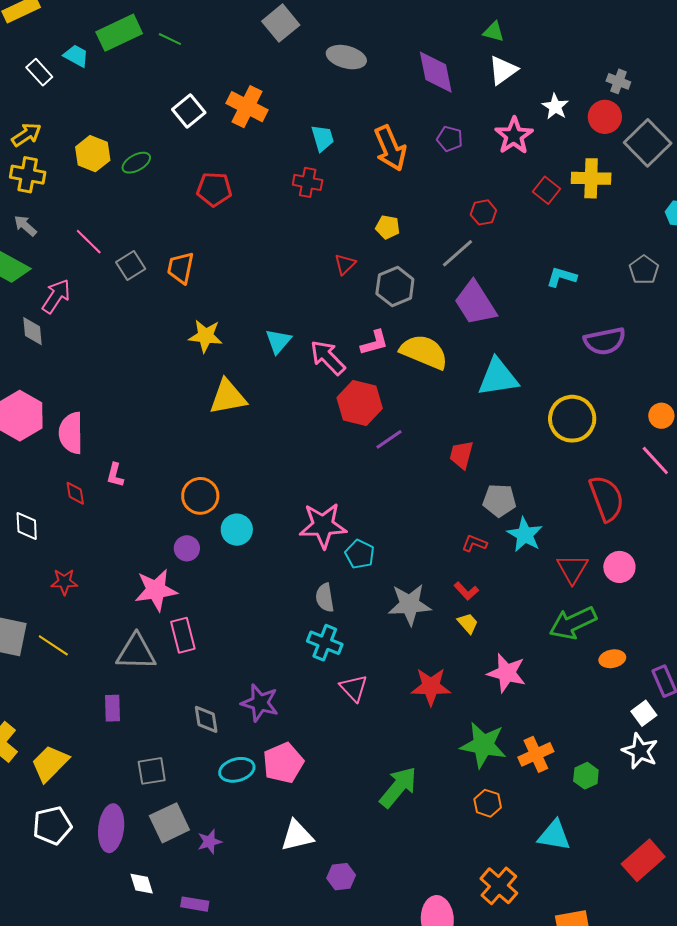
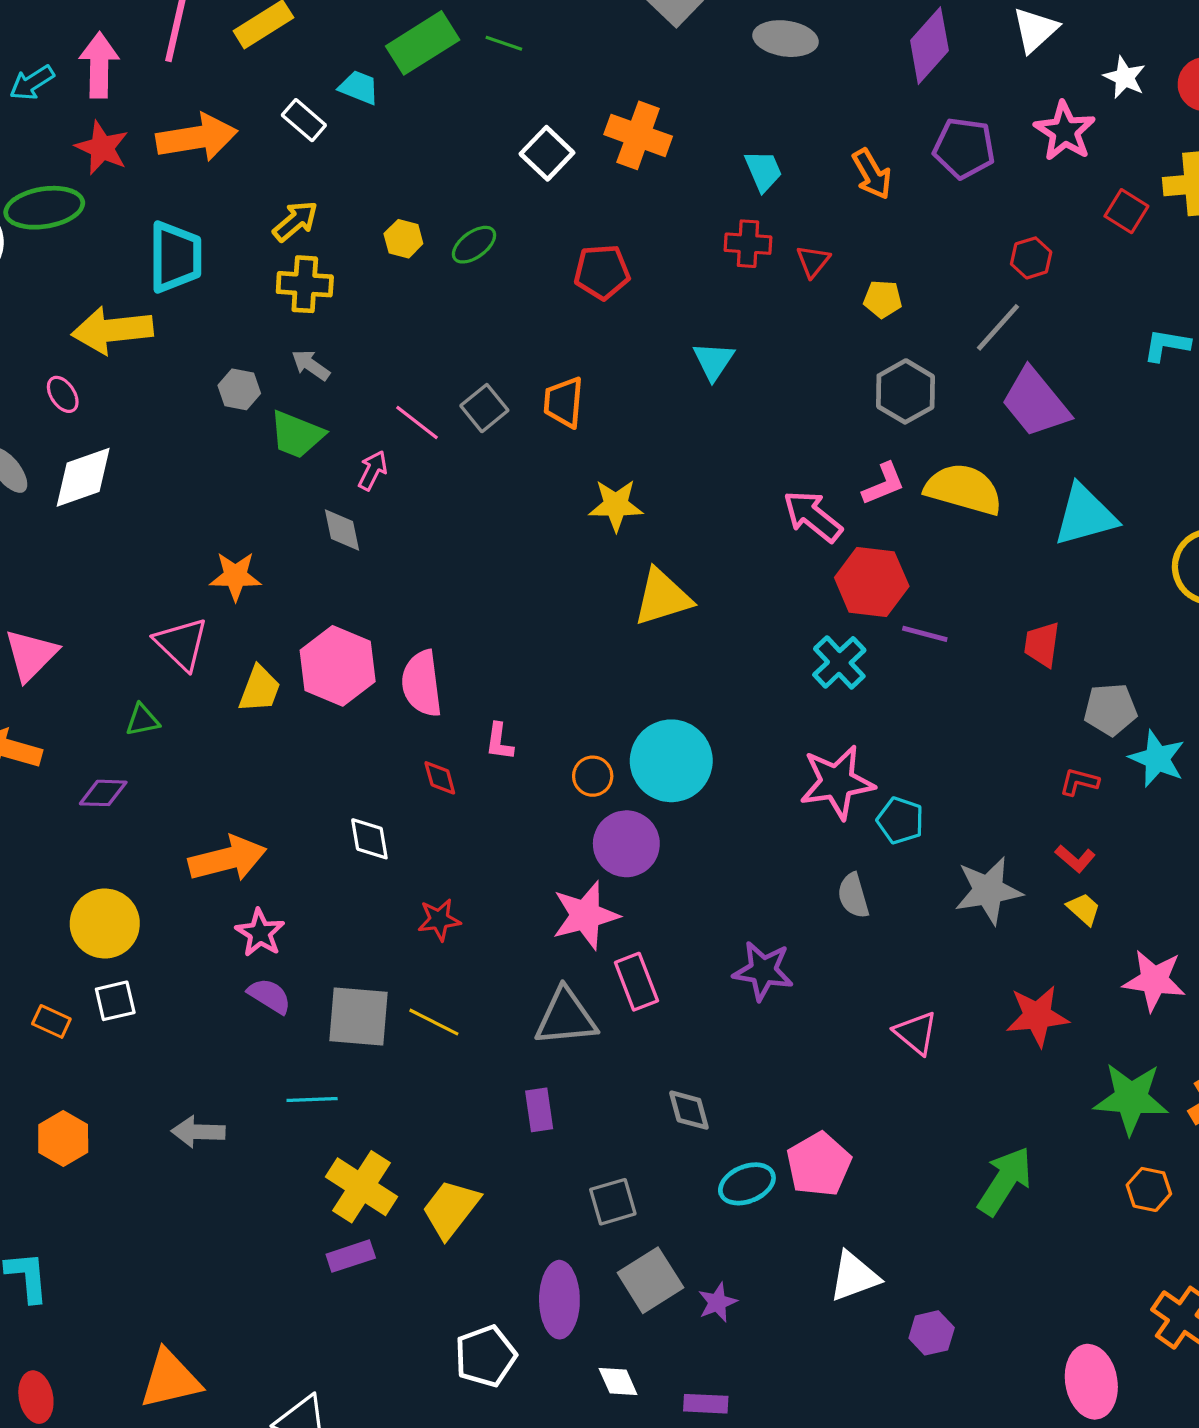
purple diamond: (436, 72) -> (929, 46), turned 60
purple pentagon: (450, 139) -> (964, 148), size x1.5
orange arrow: (390, 148) -> (872, 174), size x0.7
yellow hexagon: (93, 154) -> (403, 239), size x0.7
pink line: (89, 242) -> (417, 423), moved
red triangle: (345, 264) -> (813, 261), moved
pink arrow: (56, 296) -> (373, 470), size x0.7
cyan triangle: (278, 341) -> (714, 361), moved
purple line: (389, 439) -> (925, 634), turned 56
orange circle: (200, 496) -> (593, 776), moved, size x0.7
cyan circle: (237, 530) -> (671, 761), moved, size x1.6
purple circle: (187, 548) -> (626, 844), size x1.6
cyan cross: (325, 643) -> (839, 662), moved, turned 32
purple star: (260, 703) -> (763, 971), moved
white pentagon: (52, 826) -> (486, 1356), moved

